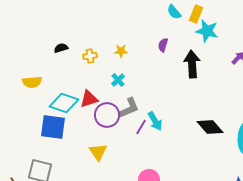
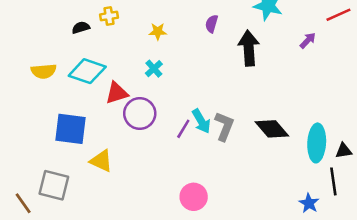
yellow cross: (90, 56) -> (109, 16), moved
cyan diamond: (64, 103) -> (87, 71), moved
gray L-shape: (129, 108) -> (224, 126), moved, turned -45
yellow triangle: (98, 152) -> (101, 161), moved, turned -30

